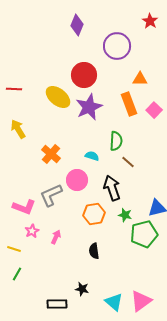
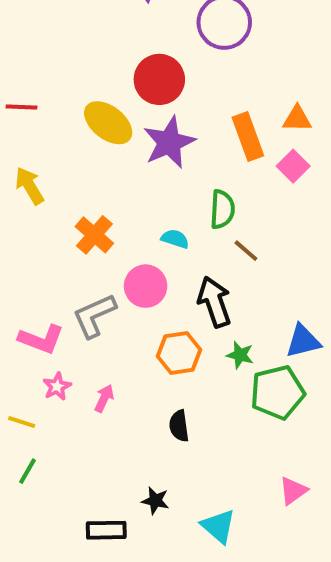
orange triangle: (140, 79) -> (297, 119), moved
pink square: (154, 110) -> (293, 166), moved
pink triangle: (141, 301) -> (293, 491), moved, size x0.7

